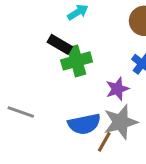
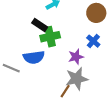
blue semicircle: (84, 124) -> (34, 57), moved

